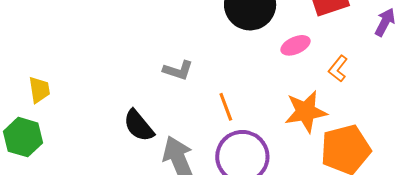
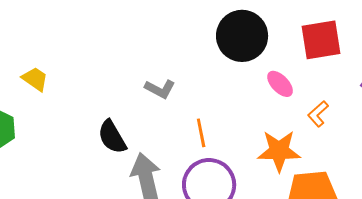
pink ellipse: (296, 45) -> (280, 84), turned 60
yellow trapezoid: (39, 90) -> (35, 79), moved, turned -56

